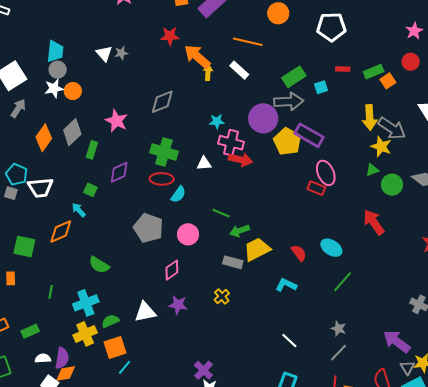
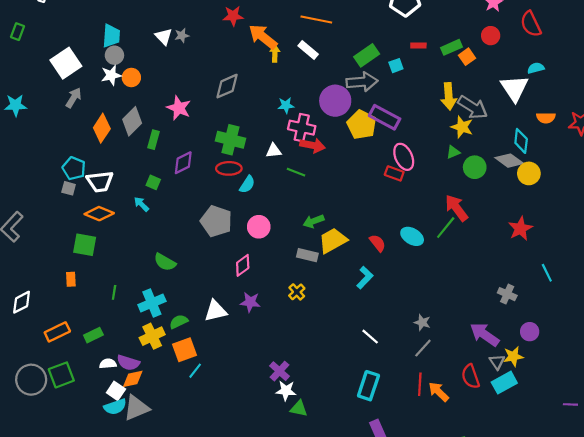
green line: (221, 213) -> (296, 172), moved
orange diamond: (61, 231) -> (99, 214), moved, turned 48
green line: (343, 282) -> (446, 228), moved
cyan L-shape: (286, 285) -> (365, 278), turned 110
purple semicircle: (62, 358) -> (128, 363), turned 100

